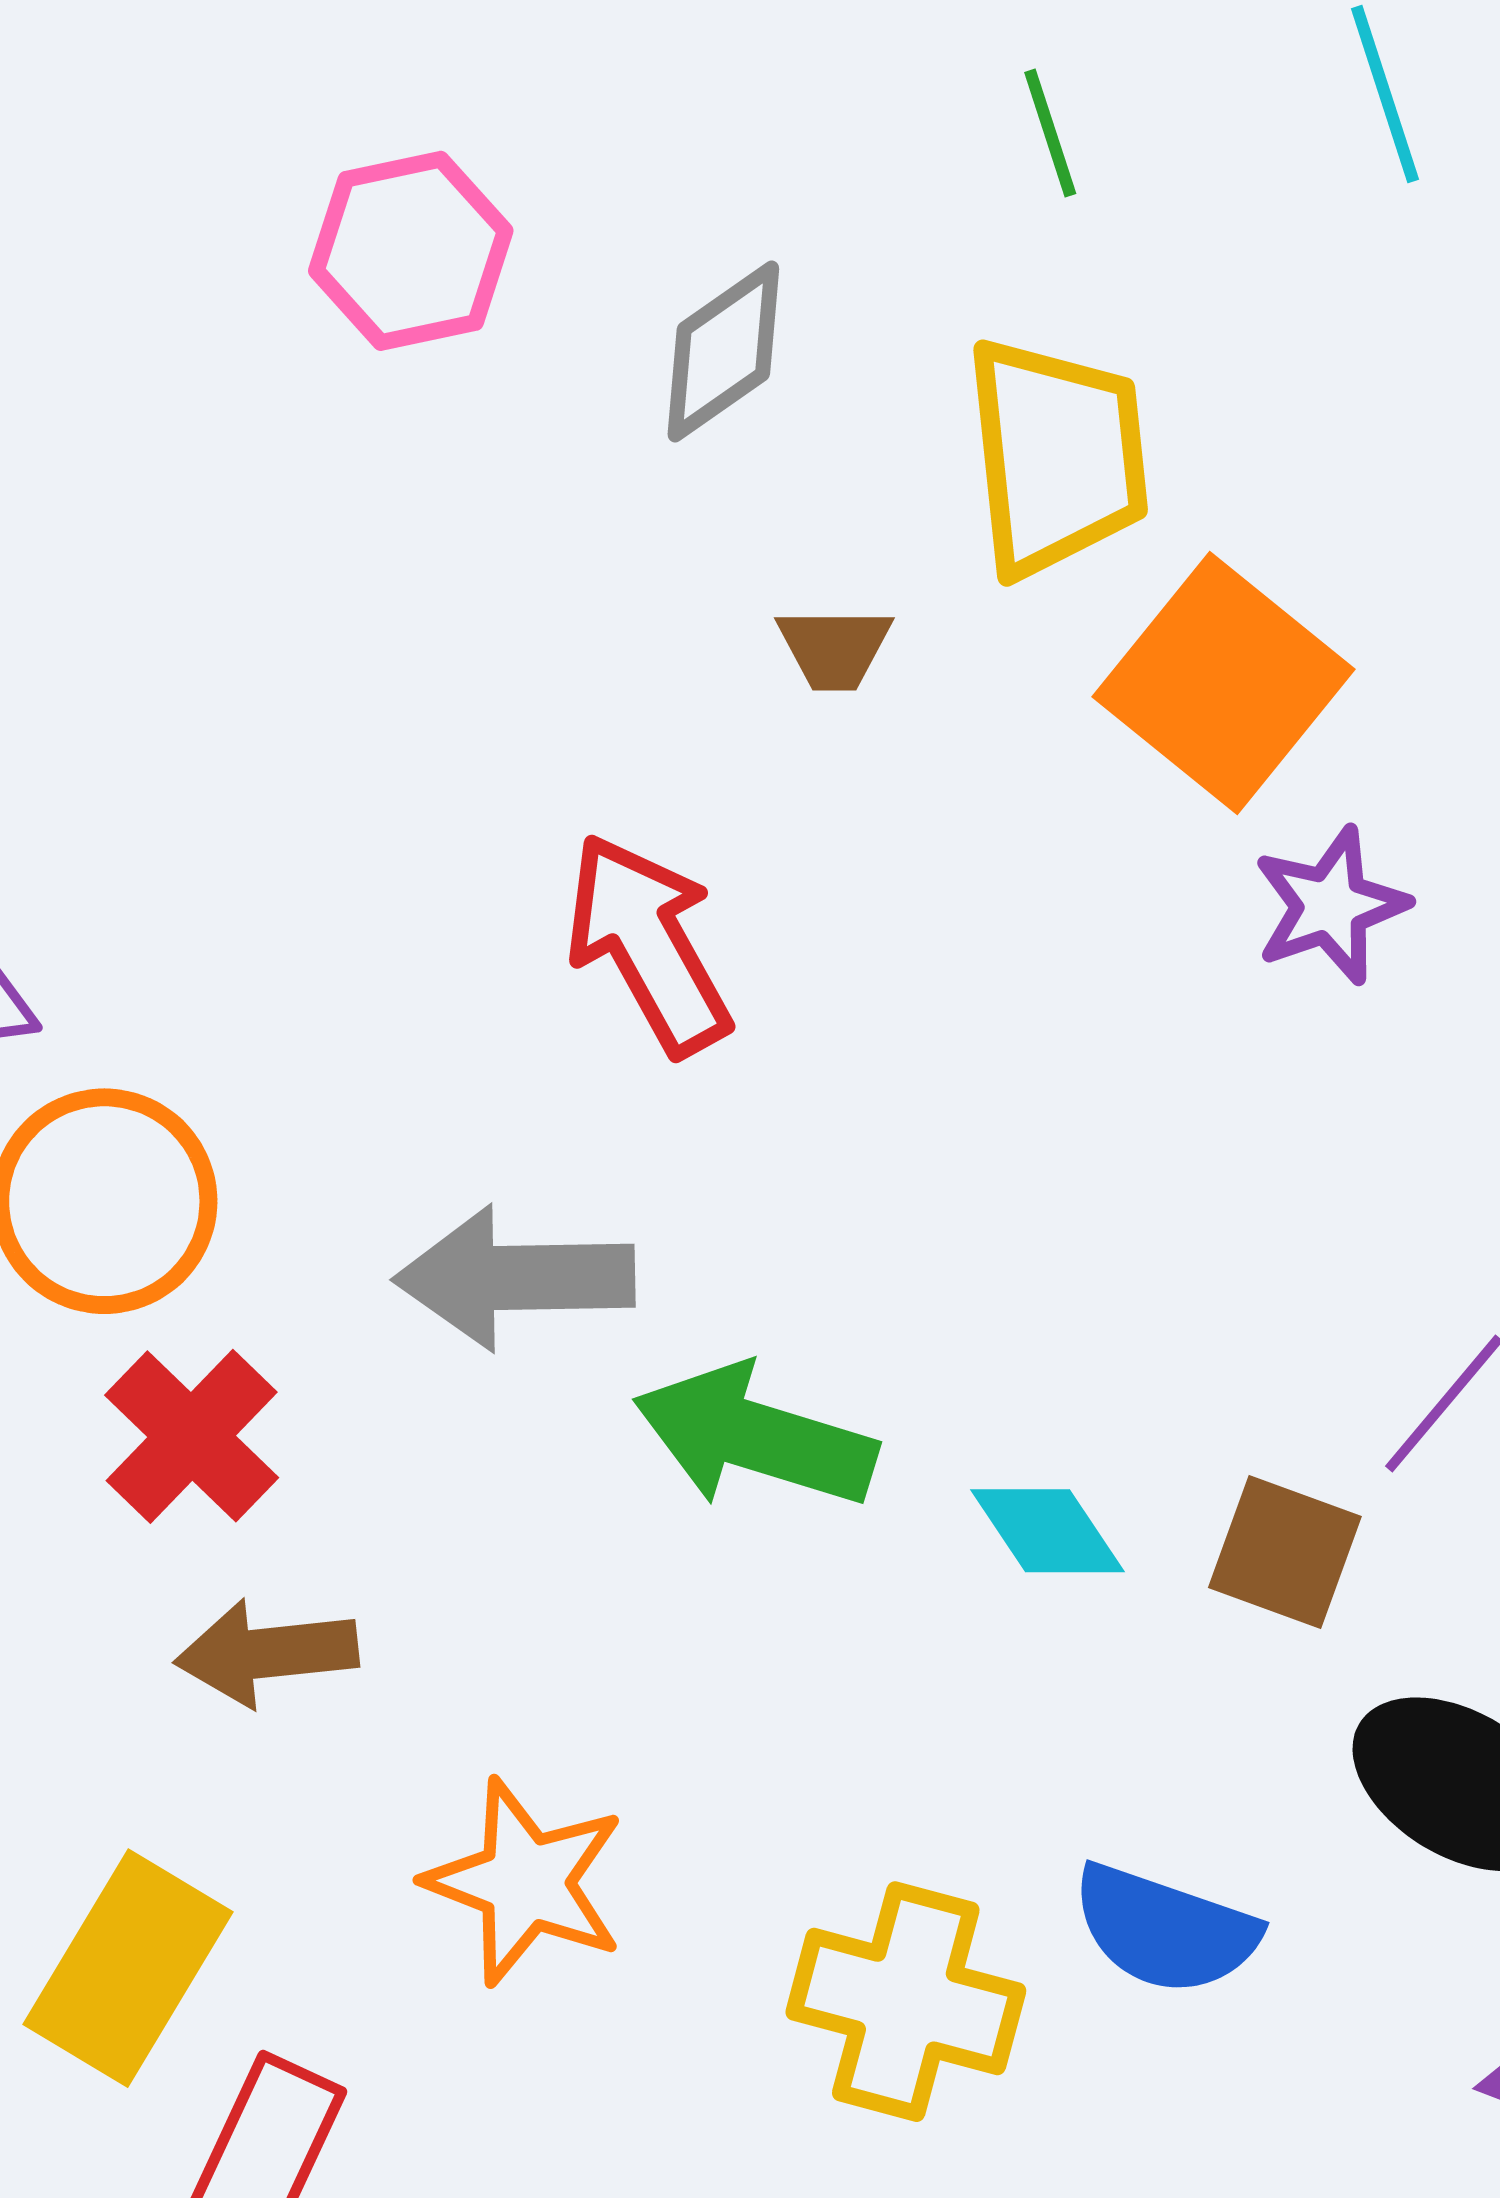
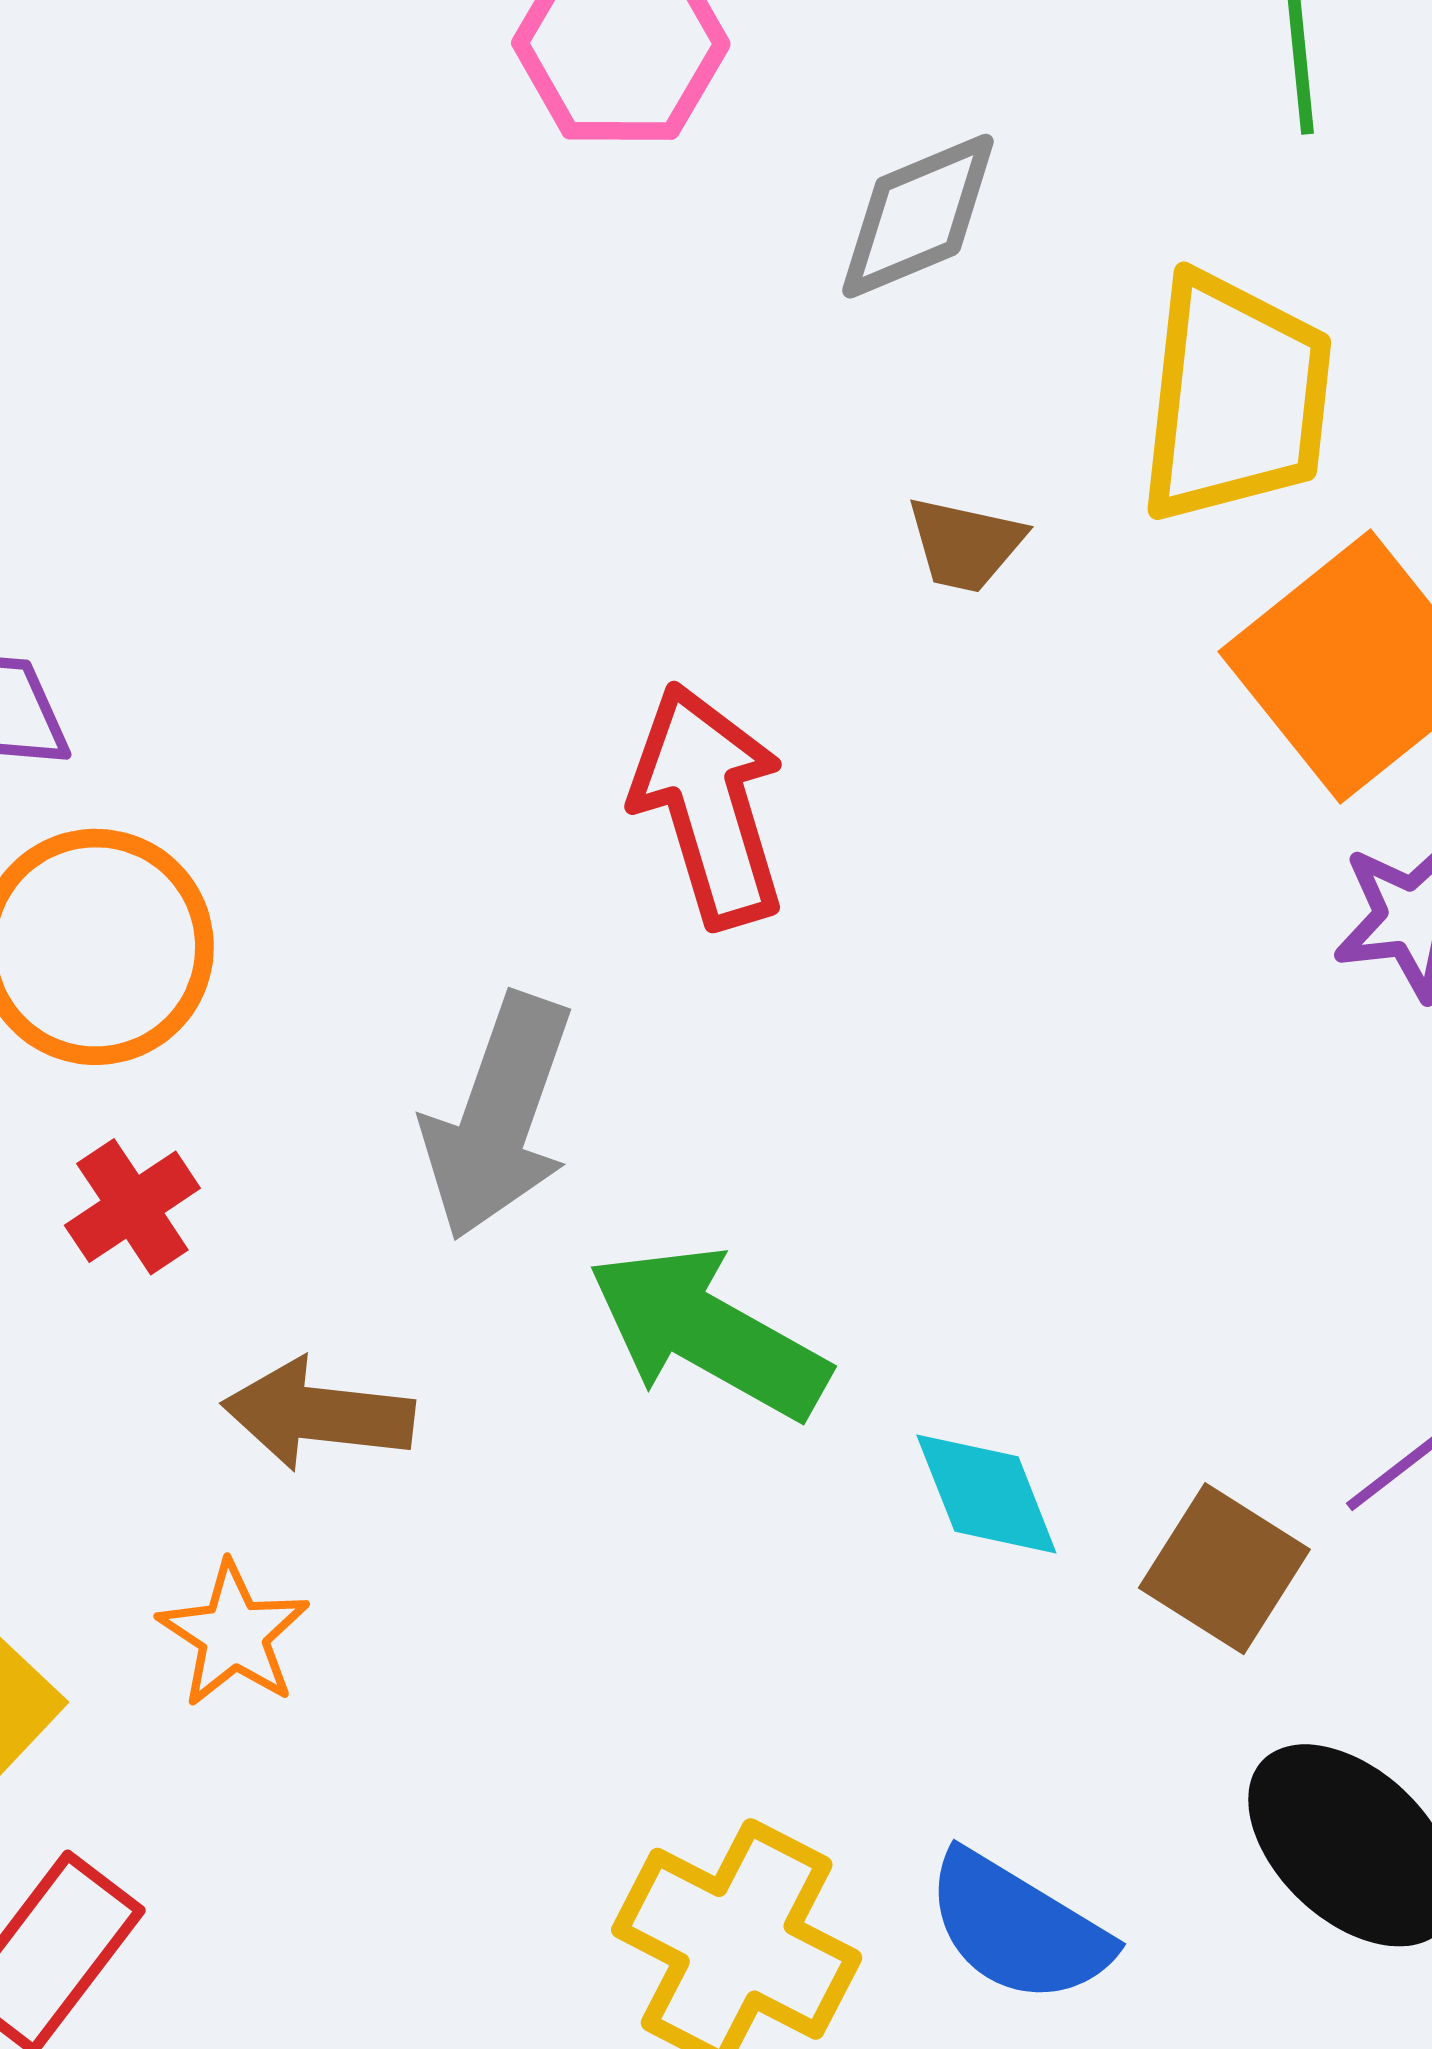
gray arrow: (515, 1278) -> (498, 1117), turned -82
red cross: (192, 1436) -> (132, 1207), size x0.7
brown arrow: (267, 1653) -> (318, 1414), moved
orange star: (525, 1882) -> (234, 1634), moved, size x0.7

